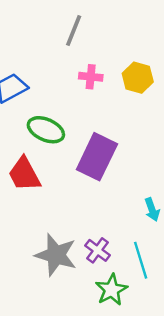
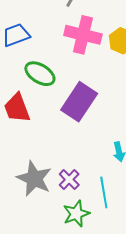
pink cross: (91, 77) -> (83, 35), size x1.8

